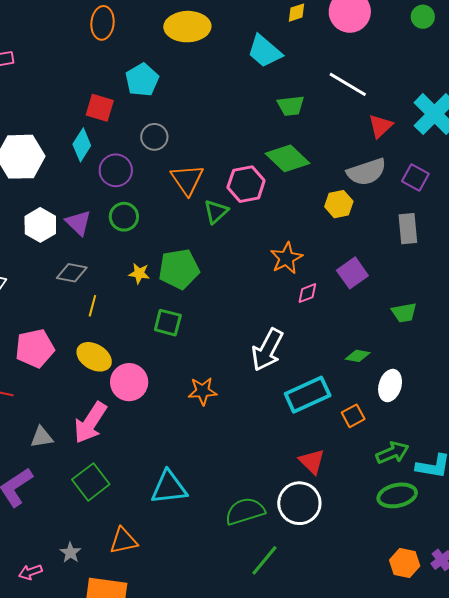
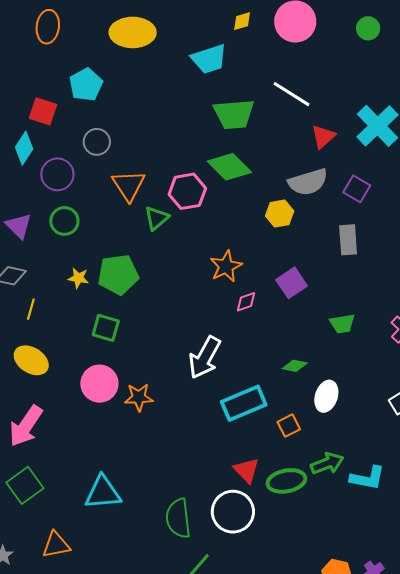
cyan trapezoid: (265, 51) -> (209, 59), turned -60
green trapezoid: (291, 106) -> (234, 114), size x1.5
pink circle: (129, 382) -> (99, 384), moved
green ellipse: (397, 495) -> (286, 481), moved
green semicircle: (245, 511) -> (178, 518), turned -81

